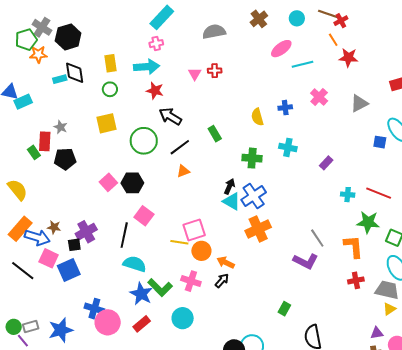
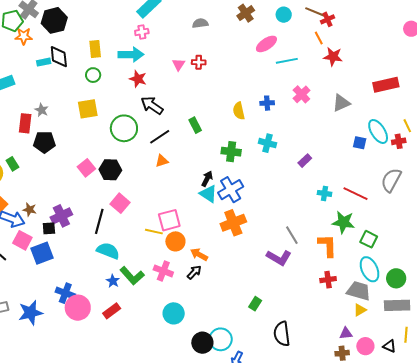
gray semicircle: (214, 32) -> (200, 23), size x0.7
green rectangle: (34, 152) -> (12, 164), moved
blue star: (141, 294) -> (113, 281), size x0.6
cyan circle: (183, 318) -> (174, 313), moved

